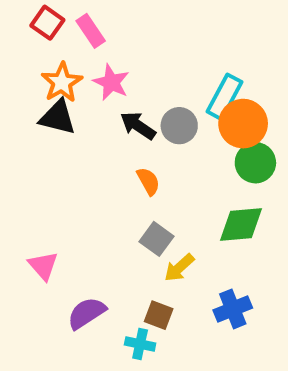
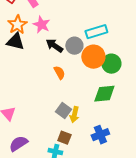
cyan rectangle: (225, 97) -> (96, 32), turned 45
orange circle: (243, 124) -> (93, 57), moved
gray square: (157, 239) -> (63, 111), moved
yellow arrow: (179, 268) -> (74, 115), turned -35
purple semicircle: (87, 313) -> (18, 144), moved

